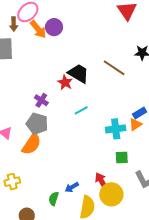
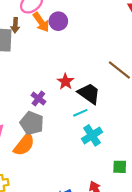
brown arrow: (14, 24) -> (15, 25), moved
black trapezoid: (78, 73) -> (89, 93), moved
cyan cross: (116, 129) -> (92, 135), moved, turned -30

